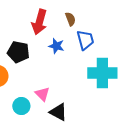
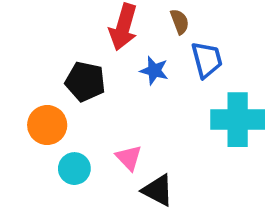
cyan circle: (21, 106) -> (74, 169), moved

